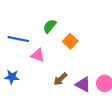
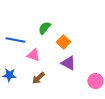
brown arrow: (60, 79) -> (38, 78), moved
purple triangle: (83, 84) -> (68, 63), moved

